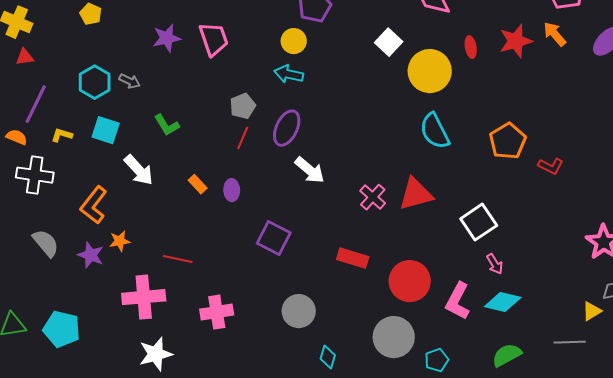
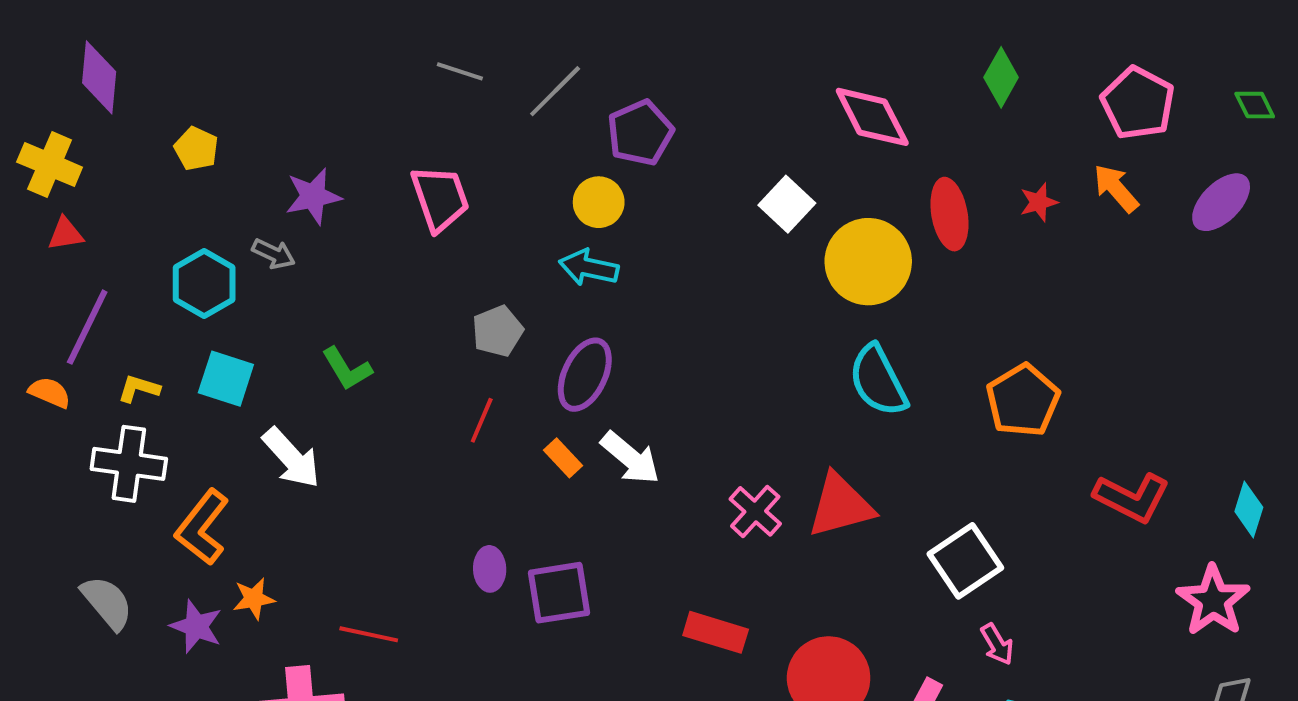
purple star: (167, 38) -> (313, 196), moved
red star: (516, 41) -> (1039, 202), size x0.6
red ellipse: (471, 47) -> (949, 214), size x1.6
gray arrow: (130, 81) -> (274, 254), moved
red line: (243, 138) -> (482, 420), moved
red L-shape: (551, 166) -> (1132, 498), moved, size x1.5
white cross: (35, 175) -> (129, 464), moved
orange rectangle: (198, 184) -> (563, 458), moved
purple ellipse: (232, 190) -> (490, 569), moved
purple square: (274, 238) -> (559, 593), turned -36

